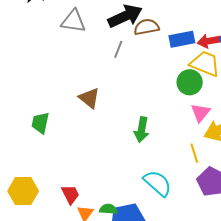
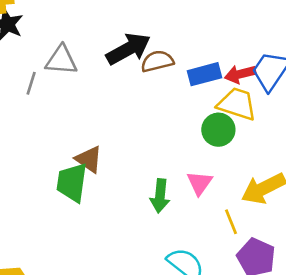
gray line: (118, 49) -> (31, 83), moved
pink triangle: (200, 113) -> (200, 183), moved
green trapezoid: (40, 123) -> (72, 182), moved, size x1.4

